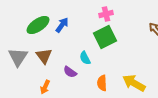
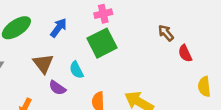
blue arrow: (62, 25) -> (59, 28), moved
brown triangle: (44, 56) -> (43, 64), moved

